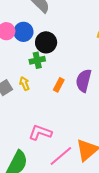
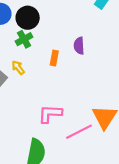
purple semicircle: (84, 81) -> (79, 46), size x0.7
pink line: (61, 156) -> (79, 132), turned 30

